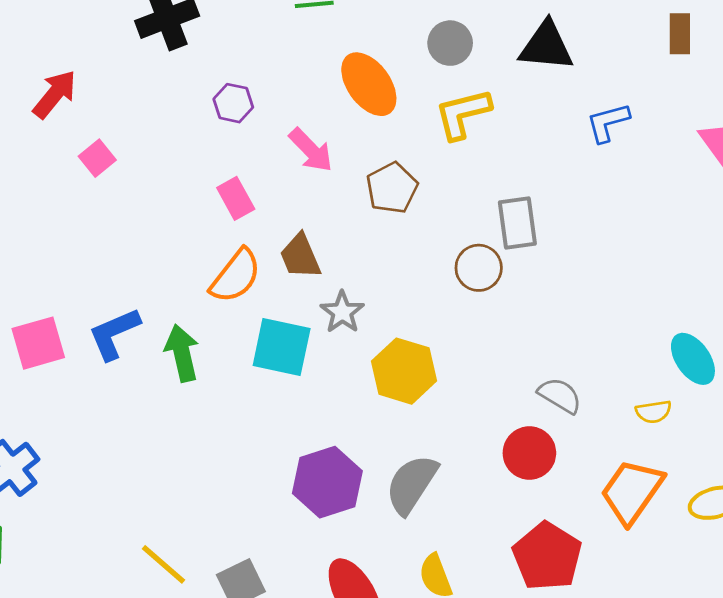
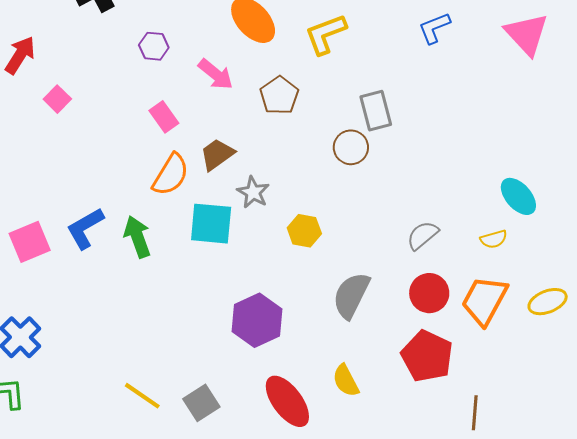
brown trapezoid: (300, 256) -> (217, 154), turned 84
yellow hexagon: (404, 371) -> (304, 231), size x0.7
gray semicircle: (560, 395) -> (423, 235), turned -64
red circle: (529, 453) -> (429, 293), moved
gray semicircle: (412, 484) -> (351, 295), moved

